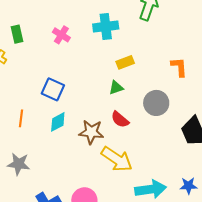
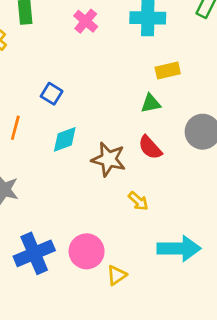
blue square: (53, 89) -> (52, 94), moved, size x0.7
yellow arrow: (117, 159) -> (138, 201), size x0.5

